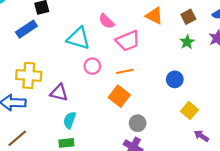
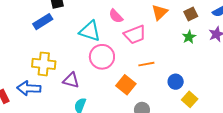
orange triangle: (154, 16) -> (160, 12), turned 48
pink circle: (92, 66) -> (102, 57), size x1.6
orange line: (125, 71) -> (146, 64), moved
blue circle: (175, 79) -> (176, 82), moved

